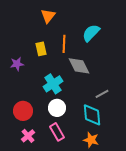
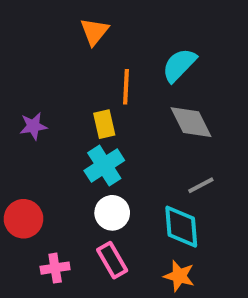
yellow rectangle: (41, 49) -> (104, 124), moved
gray diamond: (79, 66) -> (191, 122), moved
red circle: (23, 111) -> (23, 219), moved
pink cross: (28, 136) -> (55, 268), turned 32

